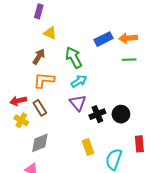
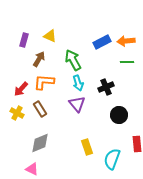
purple rectangle: (39, 11) -> (24, 40), moved
cyan arrow: (79, 81) -> (78, 83), turned 105
red arrow: (18, 101) -> (21, 89), moved, turned -35
black cross: (97, 114) -> (106, 87), moved
yellow cross: (21, 120) -> (17, 113), moved

